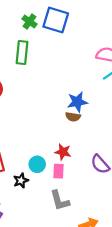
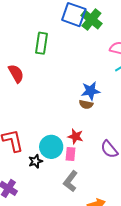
green cross: (30, 22) -> (91, 19), moved, size x1.5
cyan circle: (37, 164) -> (51, 147), size x1.5
gray L-shape: (60, 201) -> (71, 181), turned 50

